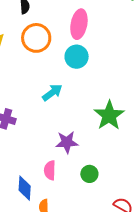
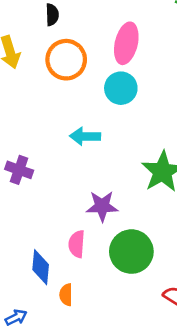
cyan arrow: (52, 93) -> (85, 136), turned -145
green circle: (89, 174) -> (131, 252), size x1.8

